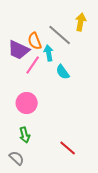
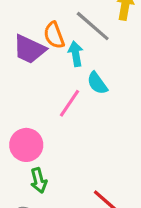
pink line: (33, 65) -> (69, 103), moved
pink circle: (27, 103) -> (26, 145), moved

